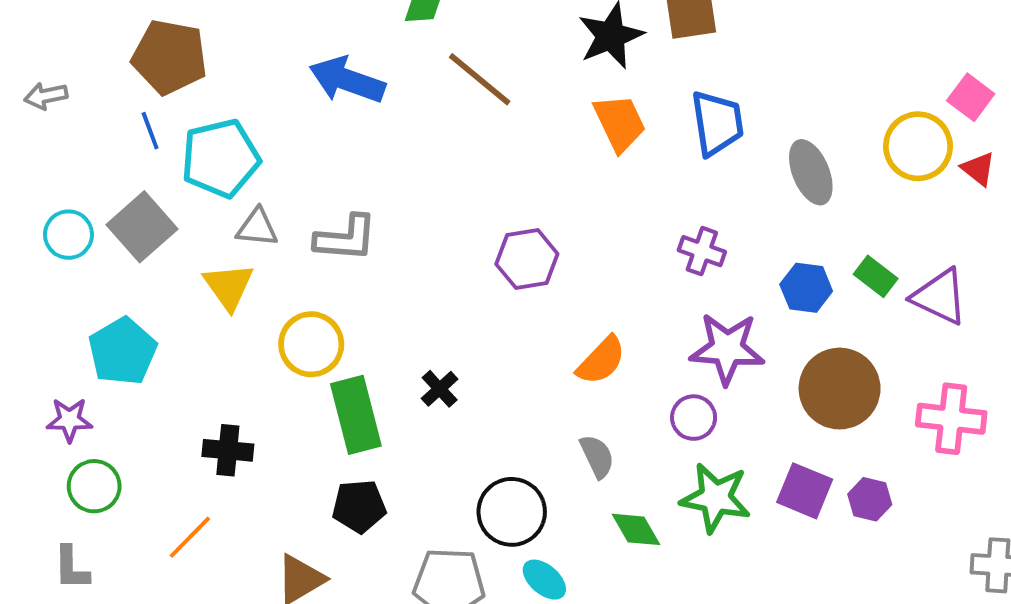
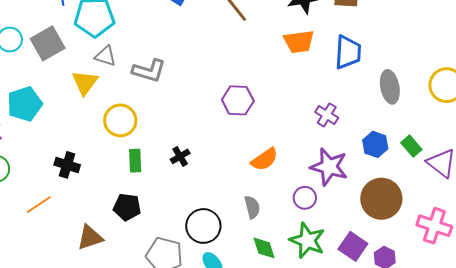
orange trapezoid: (620, 123) -> (299, 42), turned 96
green rectangle: (356, 415) -> (135, 161), size x0.6

